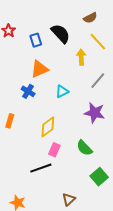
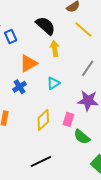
blue rectangle: (36, 40) -> (11, 37), moved
yellow arrow: (81, 57) -> (55, 49), moved
blue cross: (28, 91) -> (20, 87), turned 32
pink rectangle: (54, 150) -> (68, 119), moved

